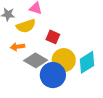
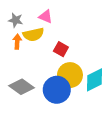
orange arrow: (18, 47) -> (17, 42), moved, turned 96
gray diamond: (36, 60) -> (21, 87), moved

